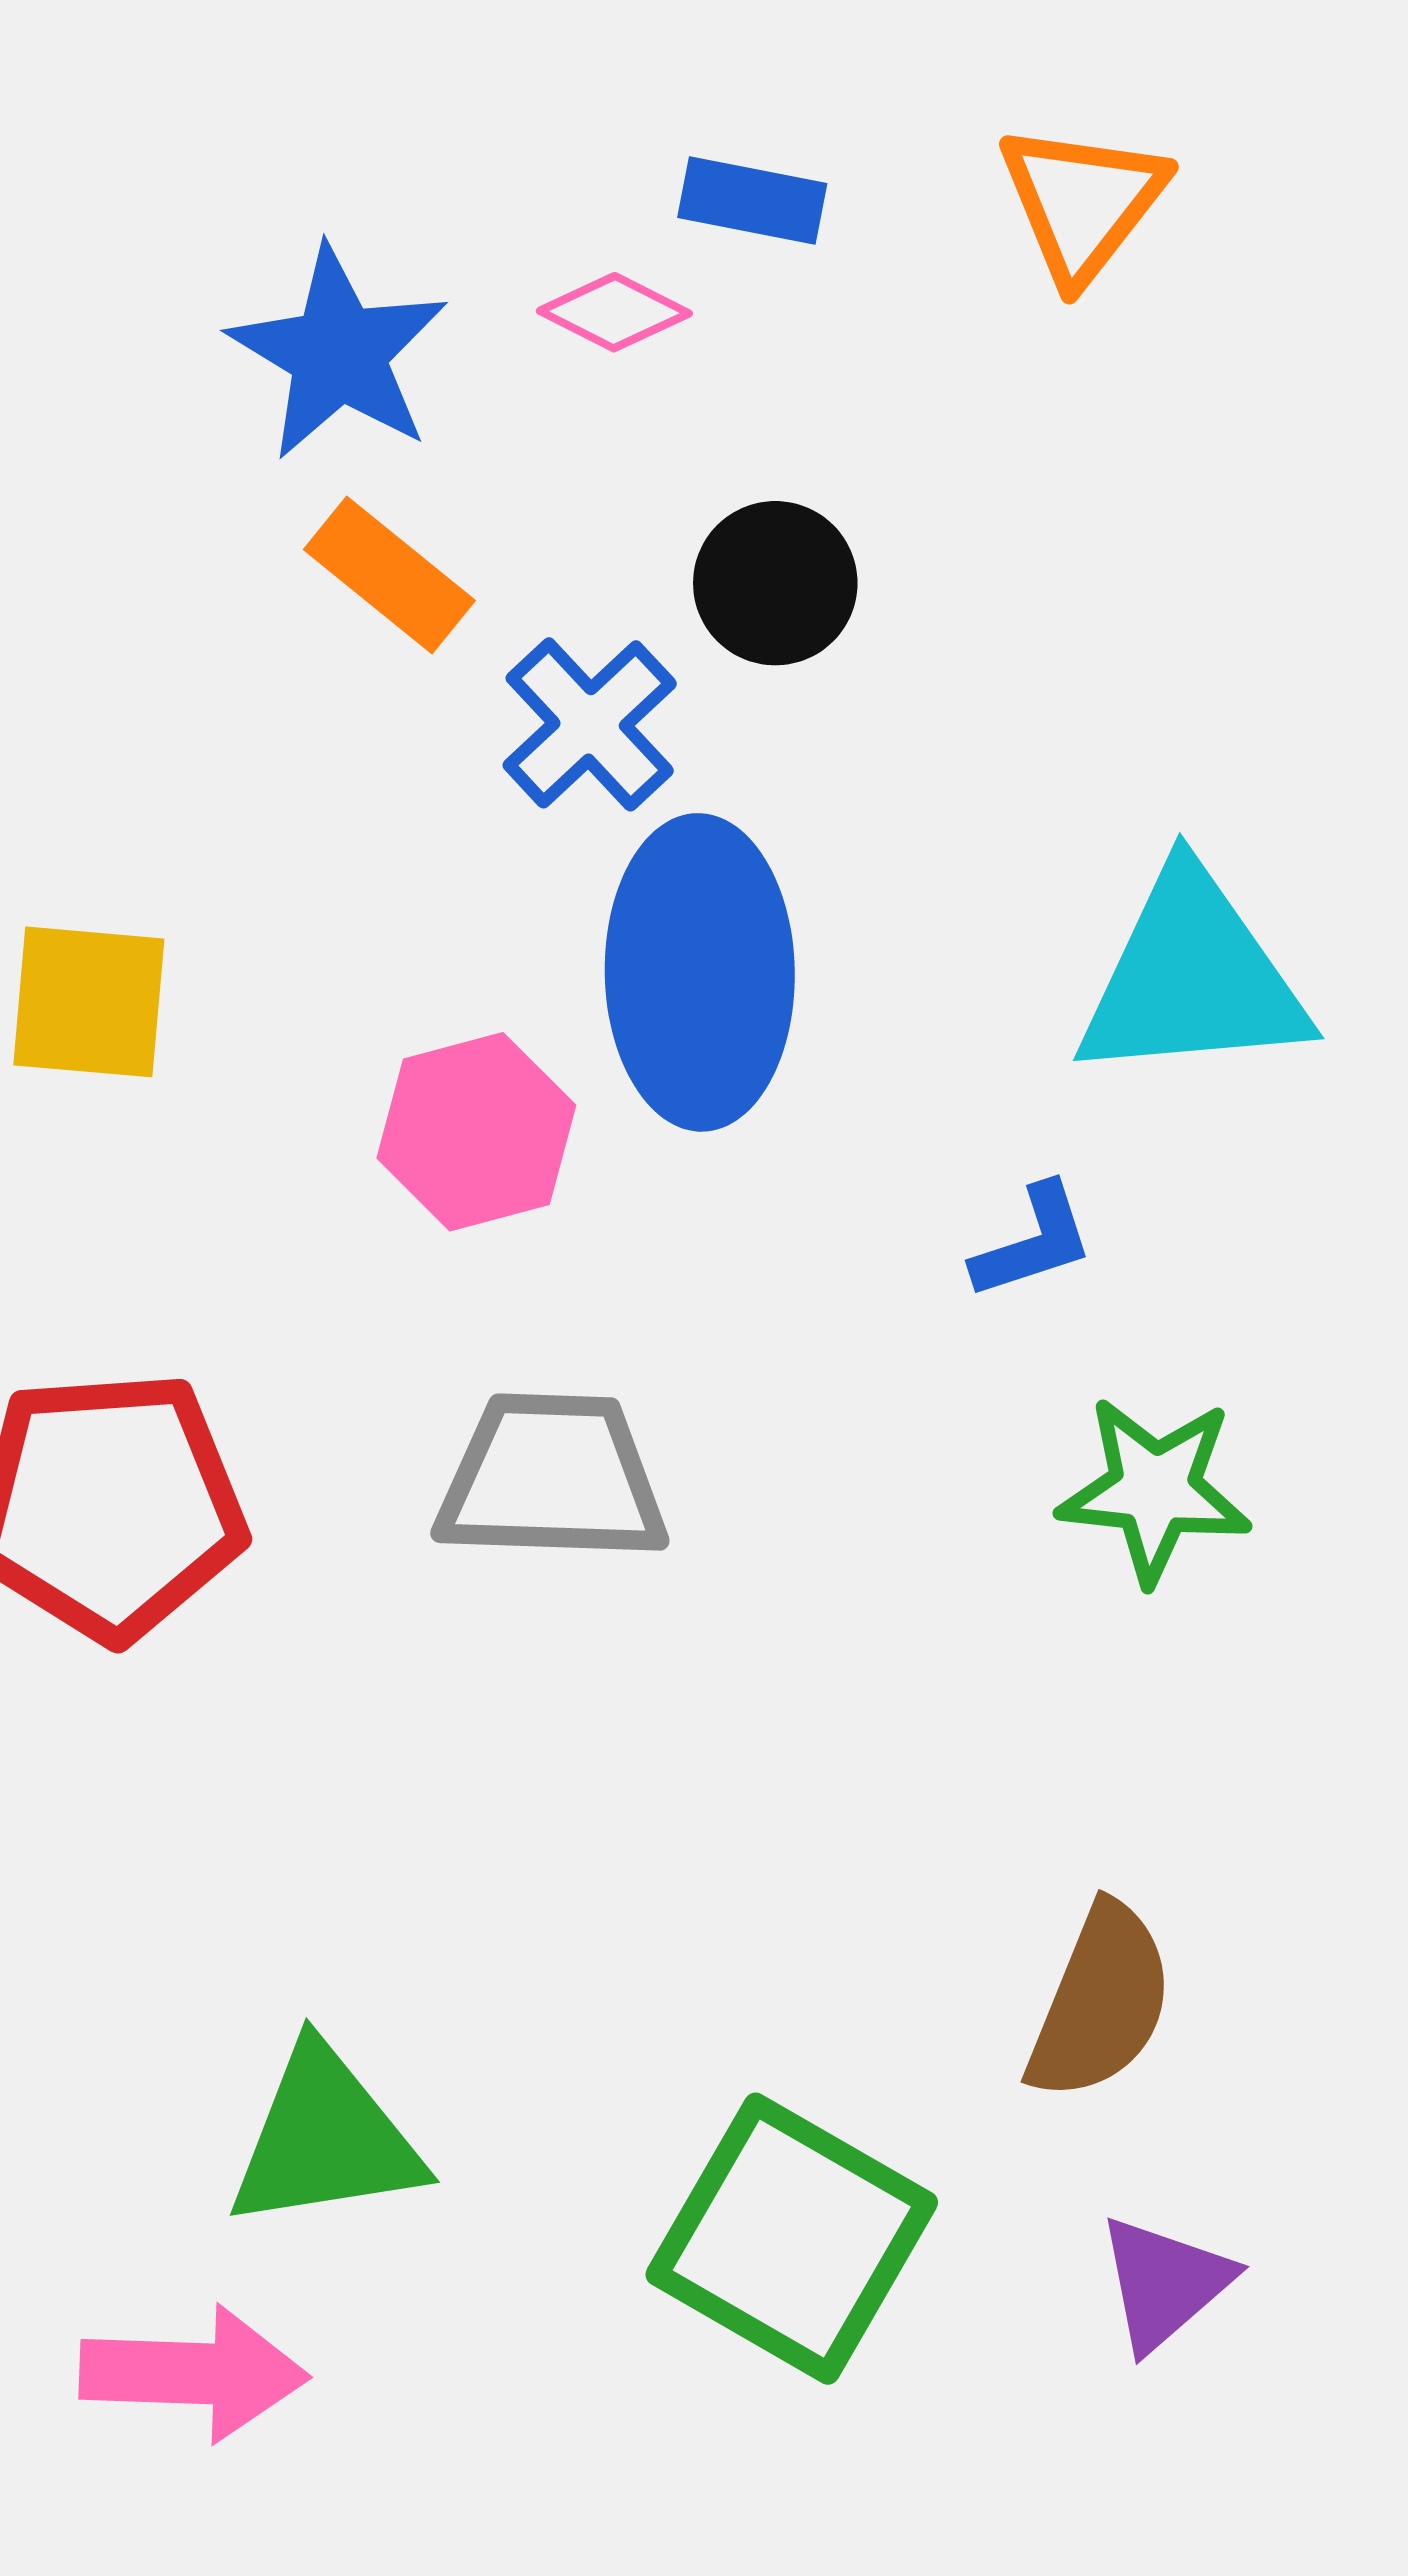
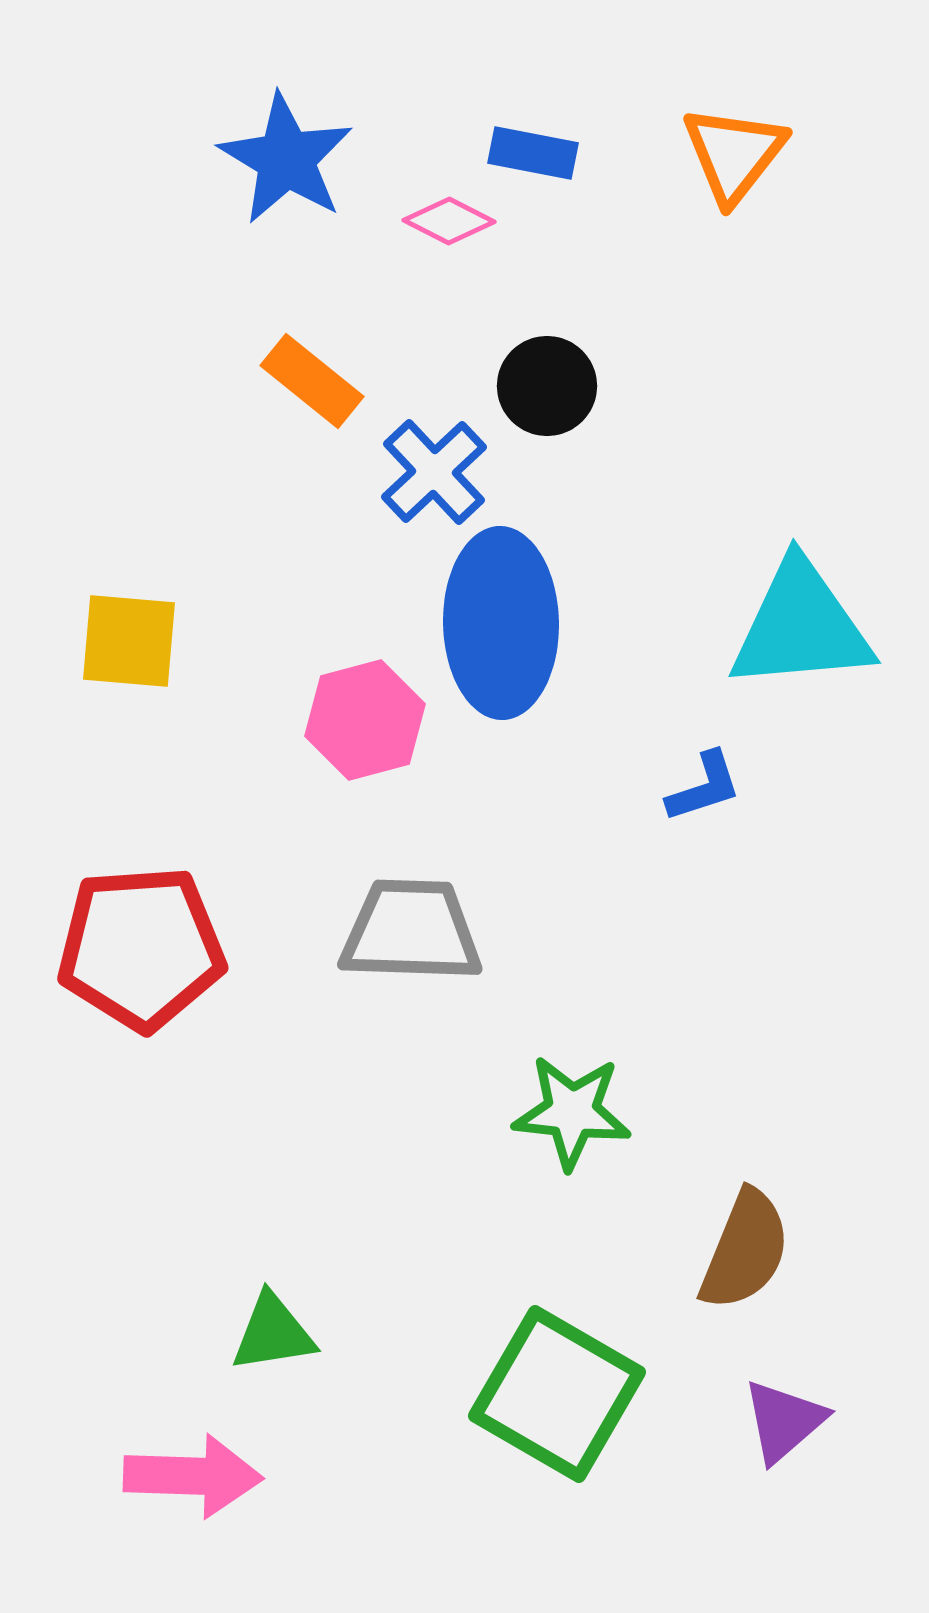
blue star: (338, 353) -> (286, 159), moved
green star: (1155, 1490) -> (572, 1112), moved
green triangle: (325, 2138) -> (273, 1333), size x0.7

